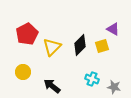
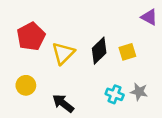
purple triangle: (113, 29) -> (149, 17), moved
gray star: (114, 87) -> (139, 92), moved

